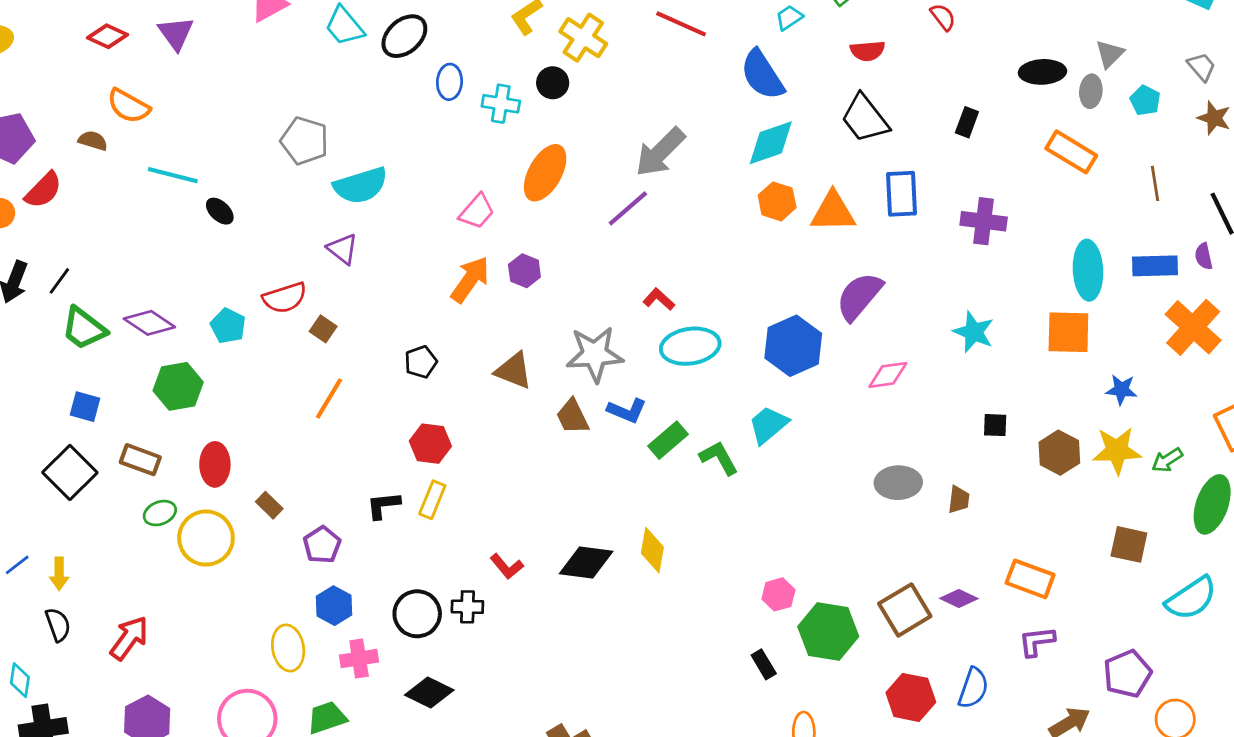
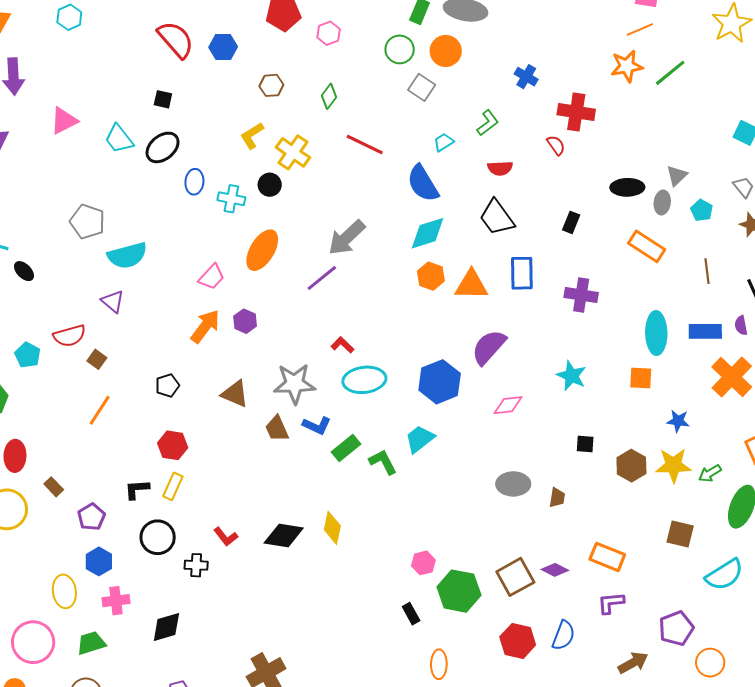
orange square: (1068, 332) -> (641, 378), size x0.7
black circle: (417, 614) -> (158, 537), moved
black diamond: (429, 692) -> (166, 627), turned -44

